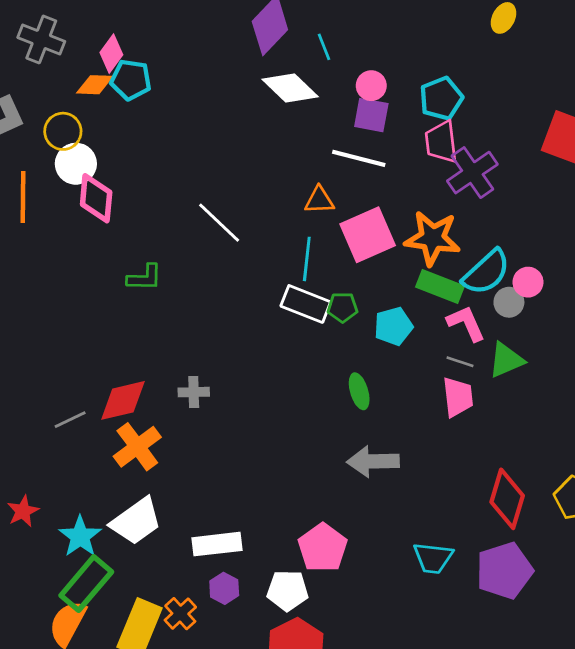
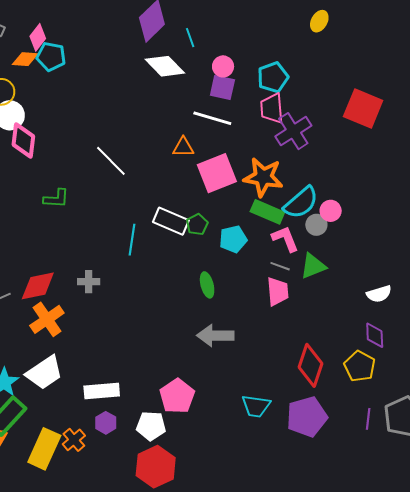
cyan line: (307, 259) -> (132, 240), moved
green pentagon: (342, 307) -> (197, 224), turned -30

